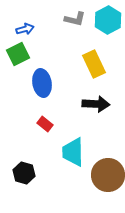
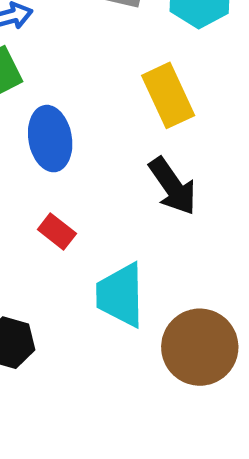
black arrow: (96, 104) -> (173, 186), turned 52

